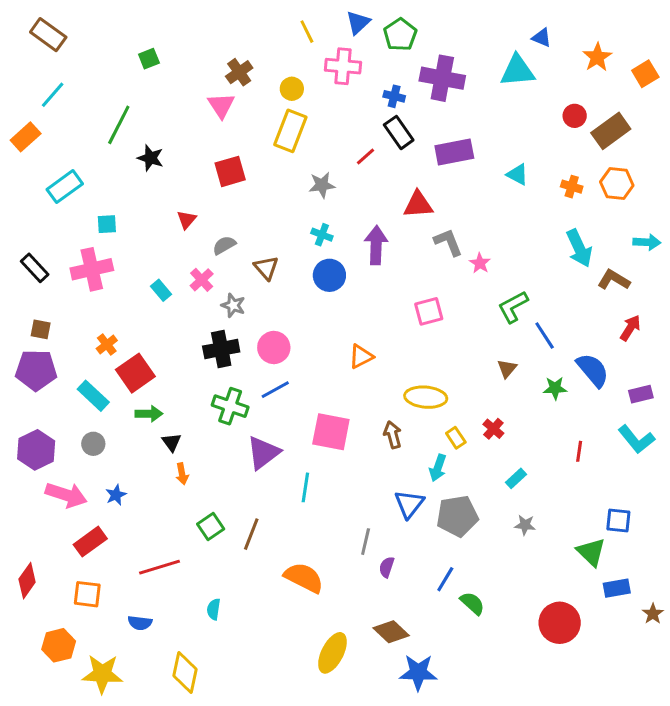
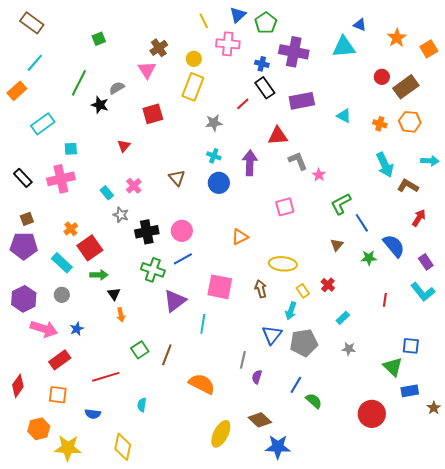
gray semicircle: (224, 245) -> (117, 88), moved
gray star: (233, 305) -> (121, 215), moved
brown square: (41, 329) -> (27, 219), turned -32
purple rectangle: (641, 394) -> (426, 262), turned 70

